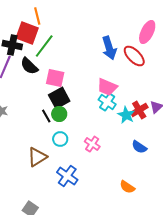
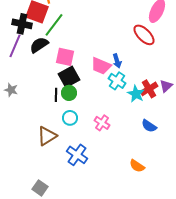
blue arrow: (109, 48) -> (117, 61), moved, size x0.6
black semicircle: (29, 66) -> (39, 45), turned 102
pink trapezoid: (107, 87) -> (101, 66), moved
black line: (46, 116) -> (56, 95), turned 32

